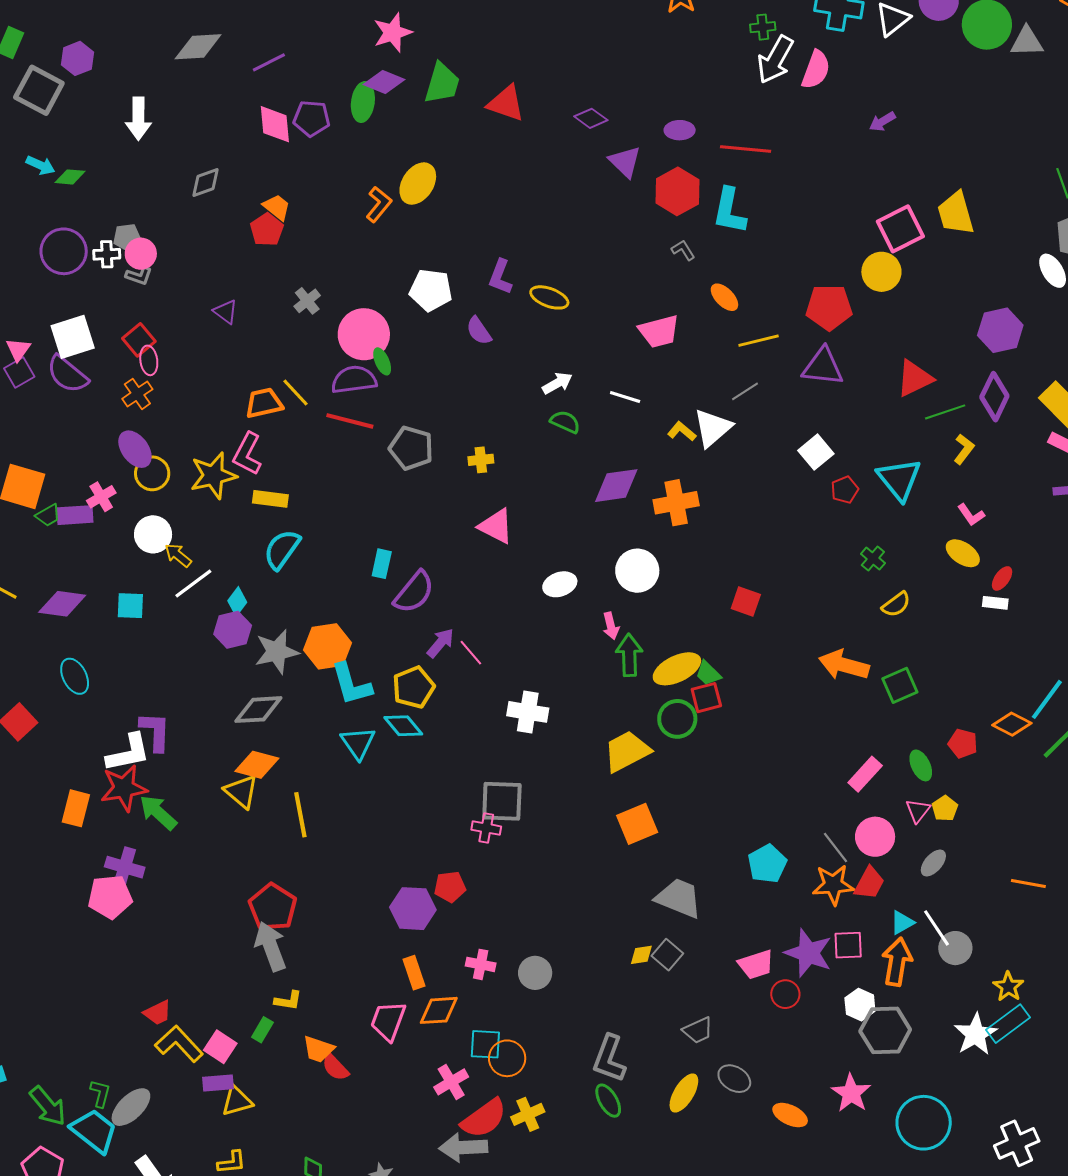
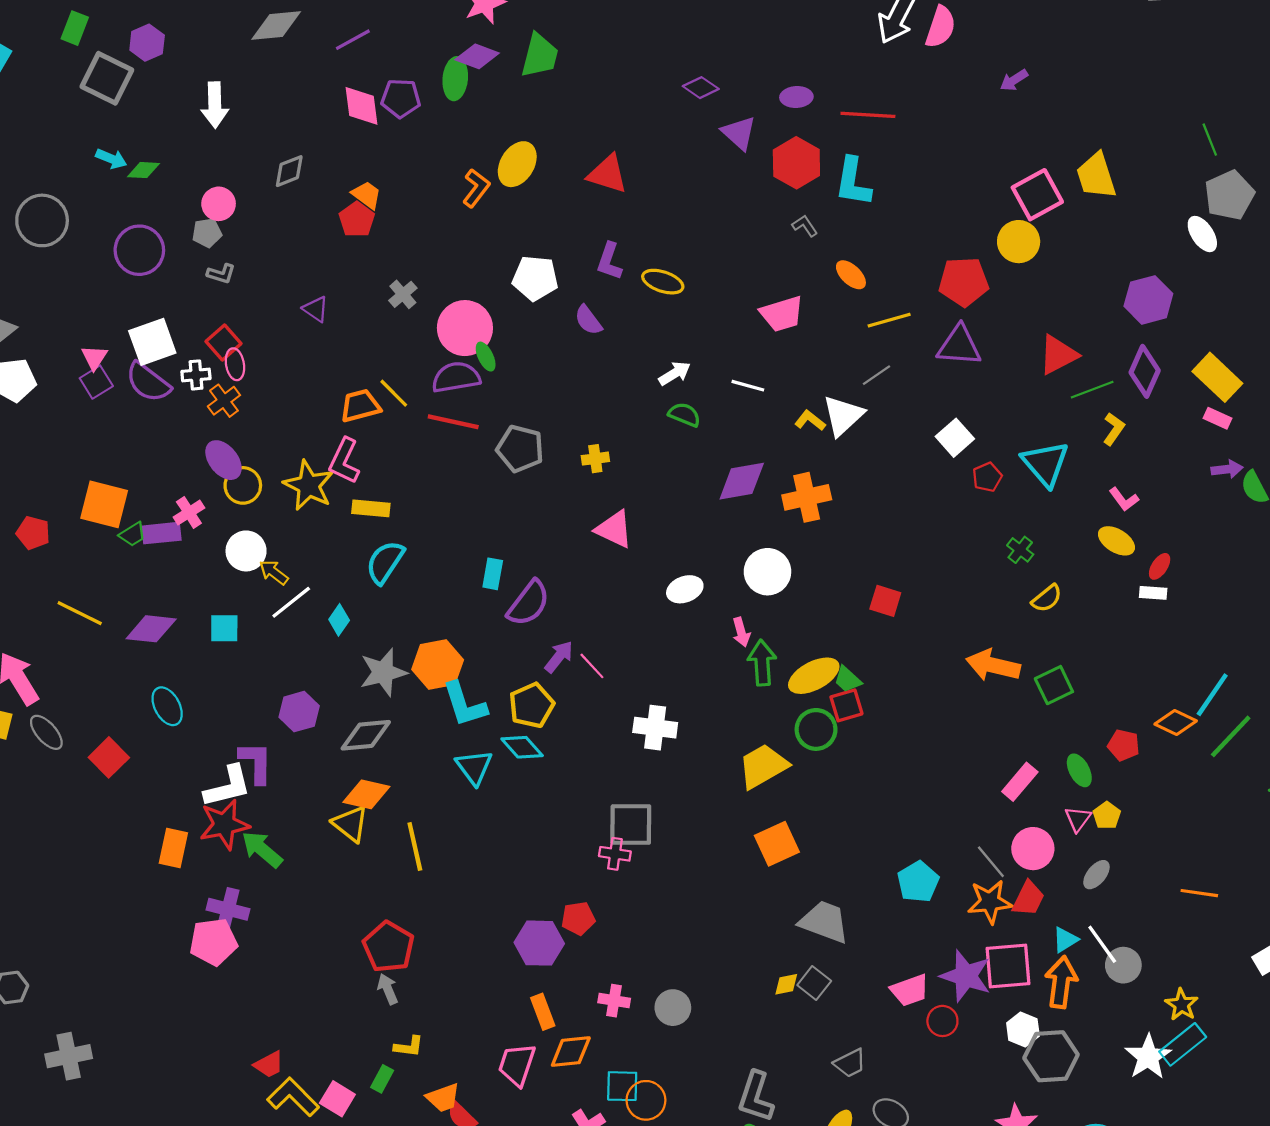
red triangle: (506, 103) -> (608, 174), moved
white cross: (107, 254) -> (196, 375), moved
pink circle: (141, 254) -> (219, 204), moved
yellow star: (213, 475) -> (309, 485), turned -30
purple hexagon: (233, 630) -> (299, 712), moved
pink square: (848, 945) -> (1008, 966), size x1.5
gray arrow: (271, 946) -> (388, 989), size x0.6
orange trapezoid: (318, 1049) -> (443, 1098), turned -36

